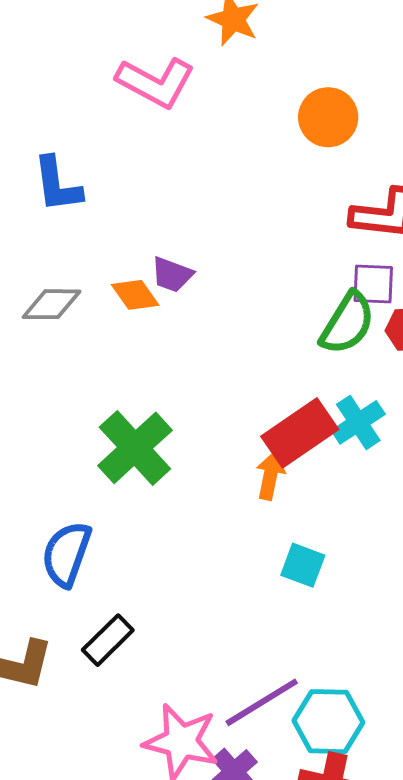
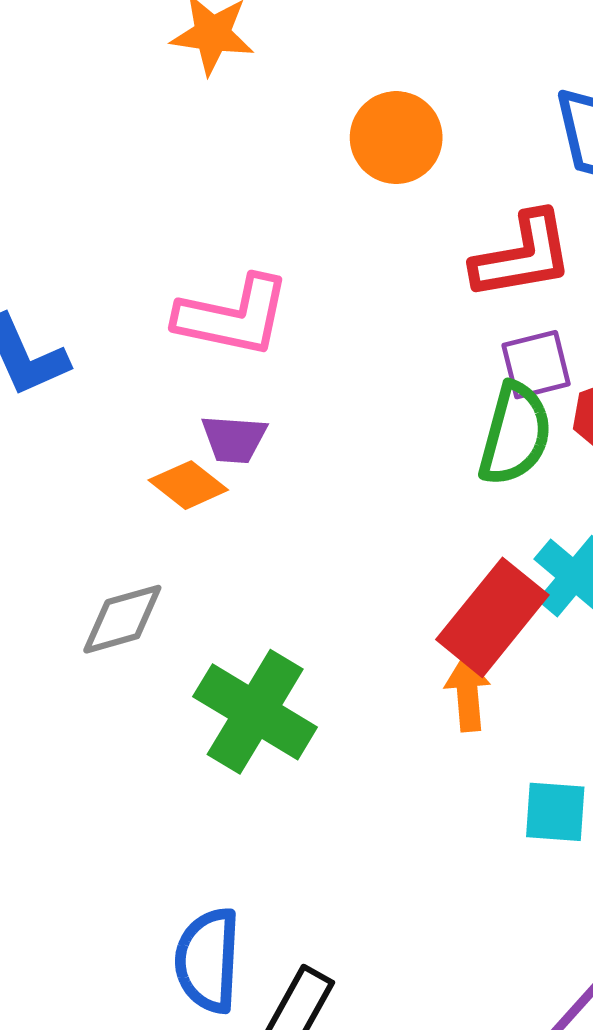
pink L-shape: (156, 82) -> (233, 316), moved
gray diamond: (52, 304) -> (122, 619), moved
blue semicircle: (66, 554) -> (208, 960), moved

